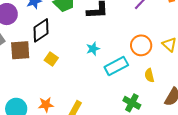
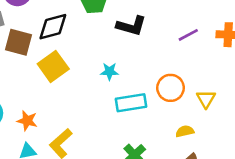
yellow square: (51, 59) -> (53, 66), size x1.6
yellow semicircle: (149, 75) -> (185, 131), moved, turned 72

